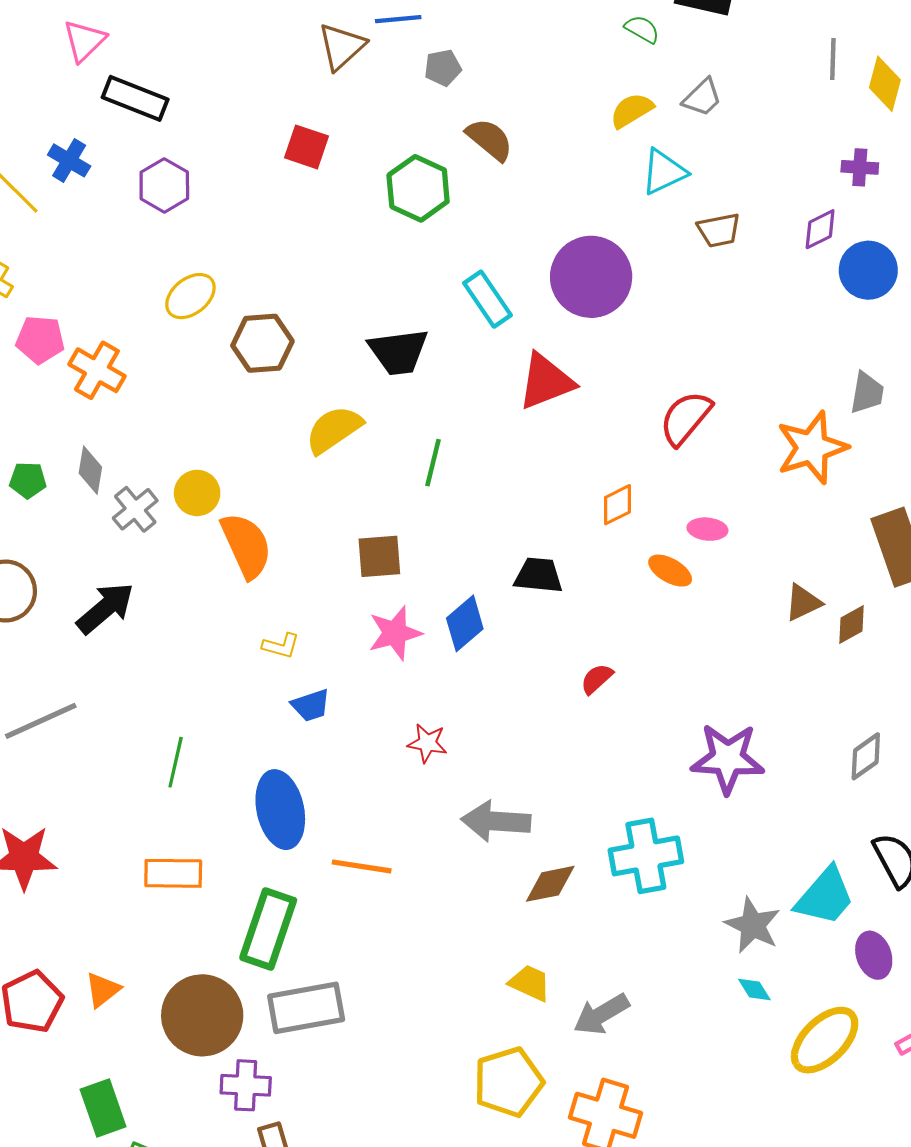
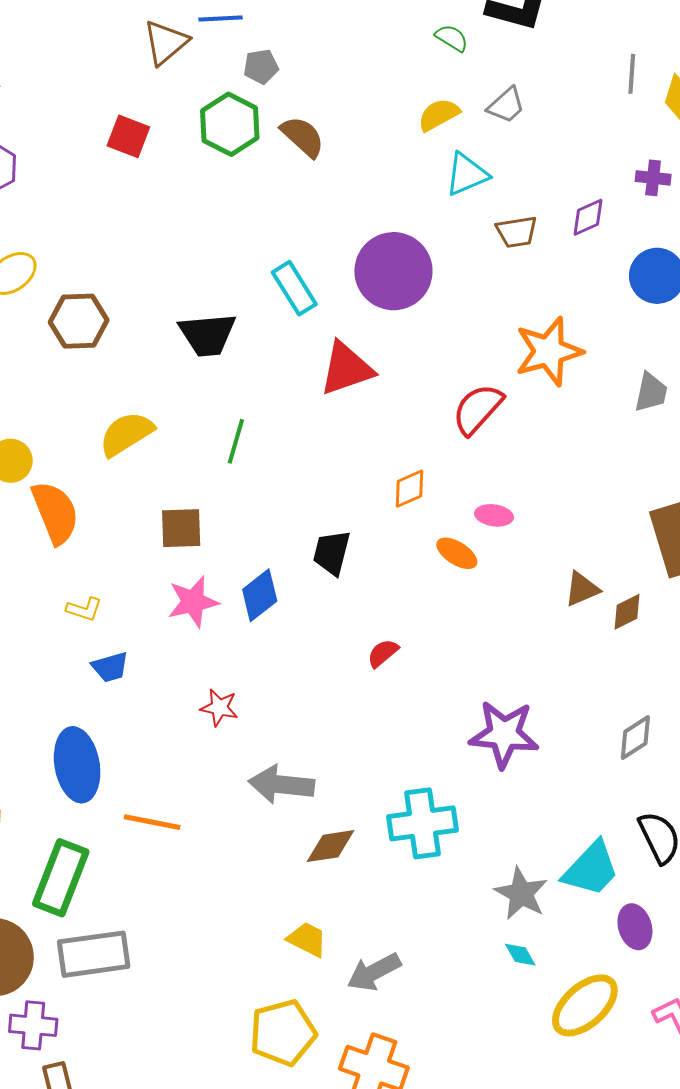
green hexagon: (418, 188) -> (230, 124), moved
purple diamond: (820, 229) -> (588, 217), moved
yellow semicircle: (334, 430) -> (126, 434), moved
orange star: (812, 448) -> (549, 351), moved
black trapezoid: (539, 575) -> (332, 553), turned -84

